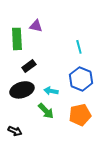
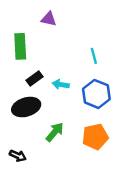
purple triangle: (36, 26) -> (49, 19), moved
cyan arrow: (51, 91) -> (61, 84), moved
green arrow: (46, 111) -> (55, 132), turned -96

